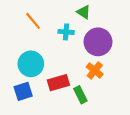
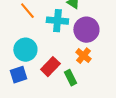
cyan cross: (66, 32) -> (57, 21), size x1.5
red rectangle: (58, 83) -> (50, 67), turned -30

